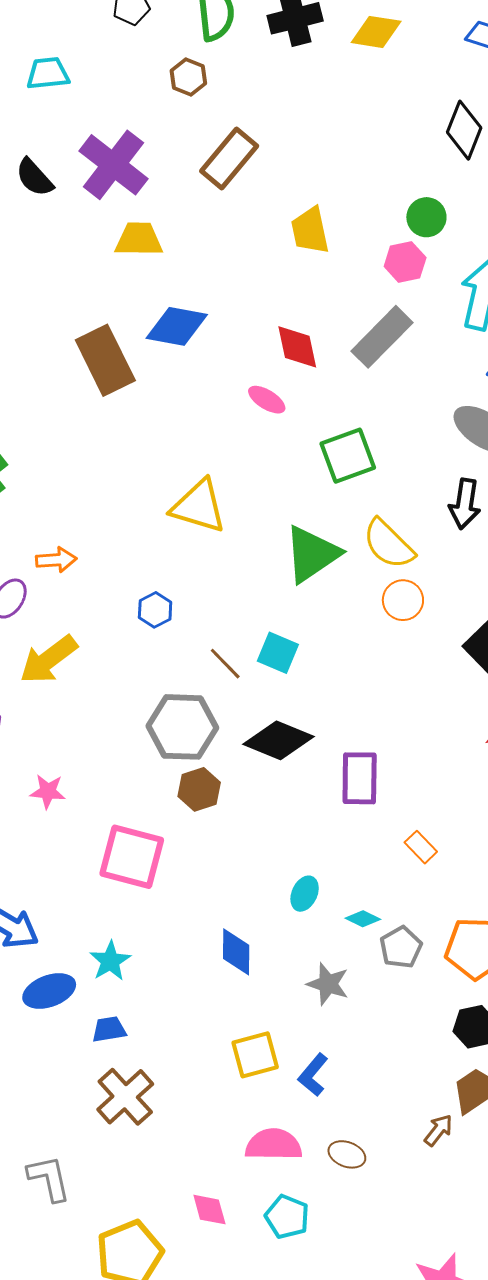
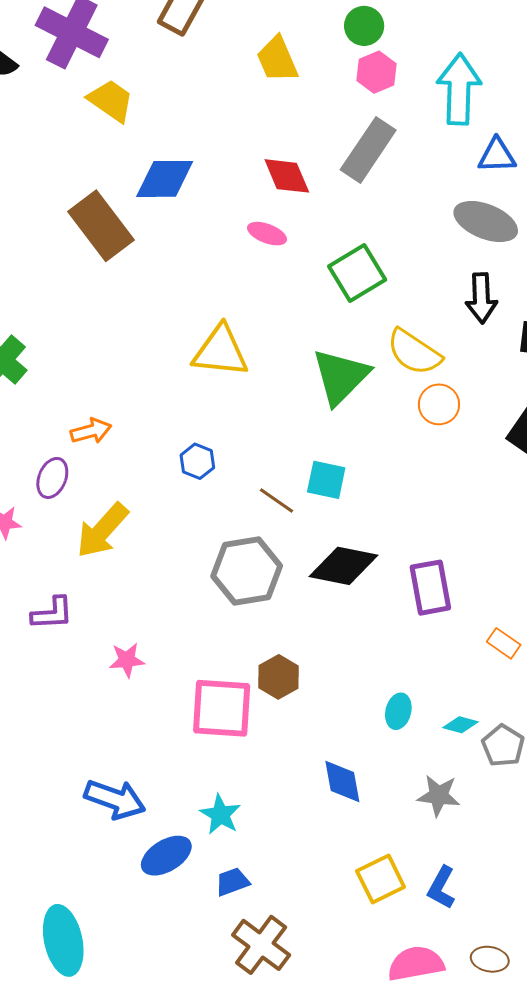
green circle: (426, 217) -> (364, 26), moved
yellow trapezoid: (139, 239) -> (111, 101), turned 45
brown hexagon: (199, 789) -> (279, 677), moved

